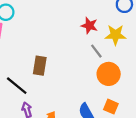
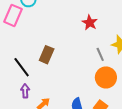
red star: (89, 26) -> (90, 23), moved

